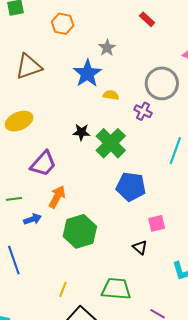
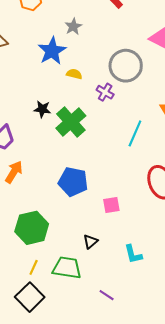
blue pentagon: (131, 187) -> (73, 182), moved
green hexagon: (80, 231) -> (32, 228), moved
black triangle: (140, 247) -> (90, 242), moved, turned 35
yellow line: (63, 289) -> (34, 267), moved

